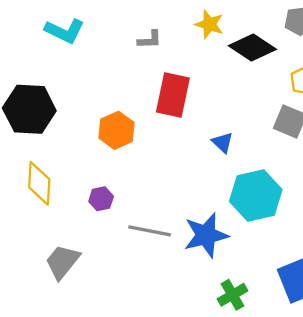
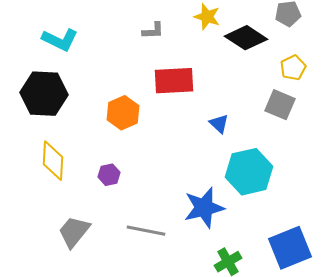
cyan L-shape: (65, 31) -> (60, 40), moved
red rectangle: (173, 95) -> (174, 81), turned 75
gray line: (150, 231) -> (146, 231), moved

